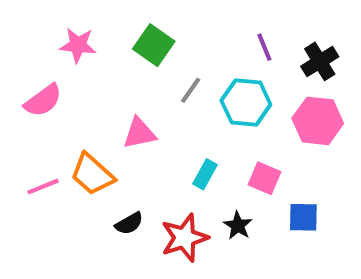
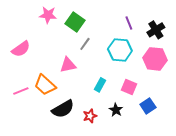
pink star: (78, 45) -> (48, 15), moved
gray line: (191, 90) -> (85, 44), moved
blue square: (303, 217) -> (148, 106), turned -35
black semicircle: (129, 223) -> (63, 109), size x1.6
red star: (184, 238) -> (90, 116), size x0.6

